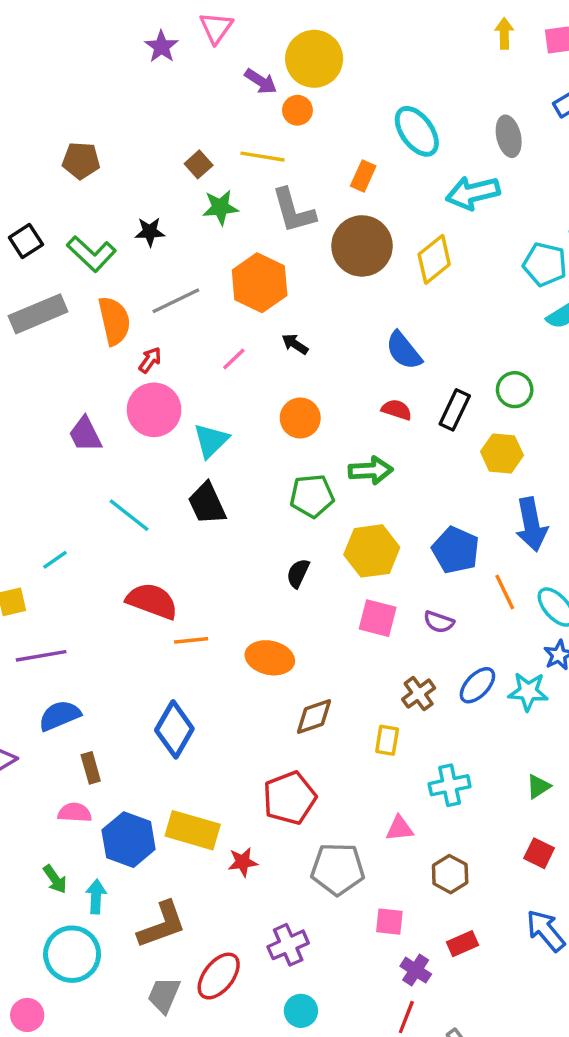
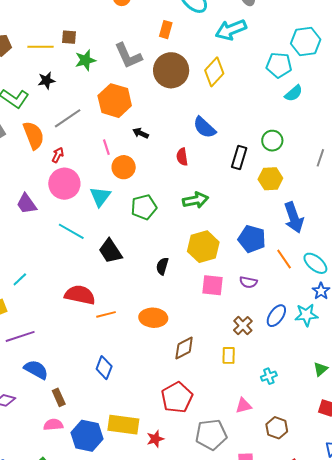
yellow line: (262, 157) -> (40, 47), moved
brown square: (199, 164) -> (69, 37), turned -35
pink line: (234, 359) -> (106, 147), turned -56
red semicircle: (397, 410) -> (182, 157), moved, turned -108
orange circle: (300, 418) -> (124, 167), moved
green pentagon: (312, 496) -> (144, 207), moved
black trapezoid: (207, 503) -> (110, 251), moved
cyan line: (129, 515) -> (71, 231), moved
blue semicircle: (60, 716) -> (36, 370), turned 60
blue diamond: (174, 729) -> (104, 368), size x0.7
cyan cross: (450, 785) -> (269, 376), size x0.7

